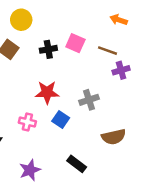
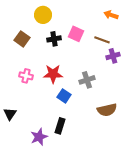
yellow circle: (21, 20) -> (43, 15), moved
pink cross: (27, 122) -> (26, 76), moved
black rectangle: (77, 164) -> (60, 126), moved, turned 70

